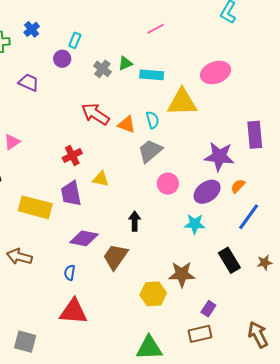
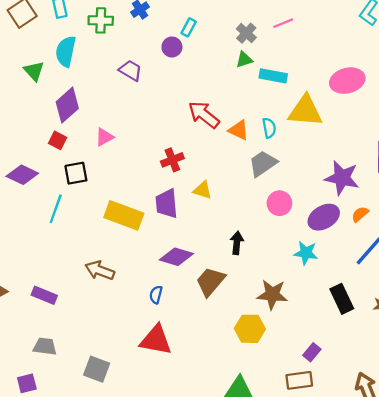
gray cross: (102, 69) -> (246, 33), moved
brown star: (182, 274) -> (272, 295), moved

